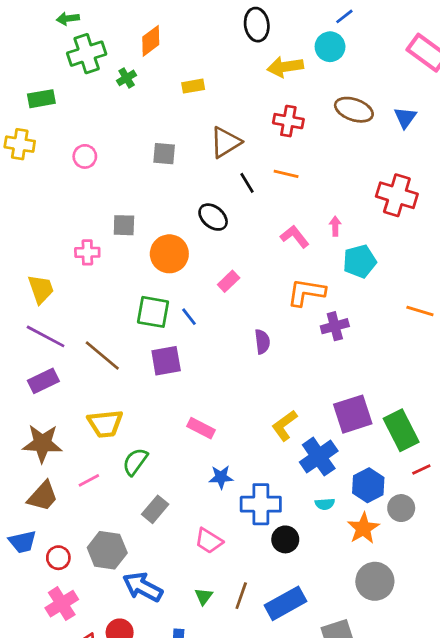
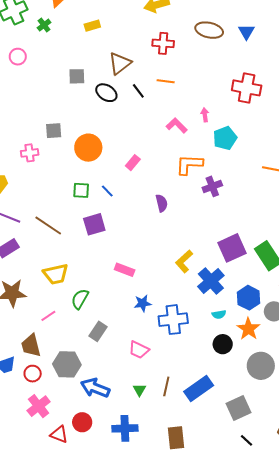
pink circle: (85, 156) -> (18, 57), moved
black ellipse: (213, 217) -> (106, 93), moved
green square: (153, 312) -> (81, 190), size x0.7
brown trapezoid: (43, 496) -> (31, 346), moved, turned 130
black circle: (285, 539) -> (223, 344), moved

